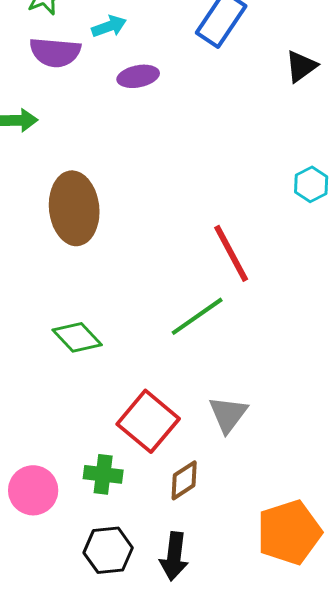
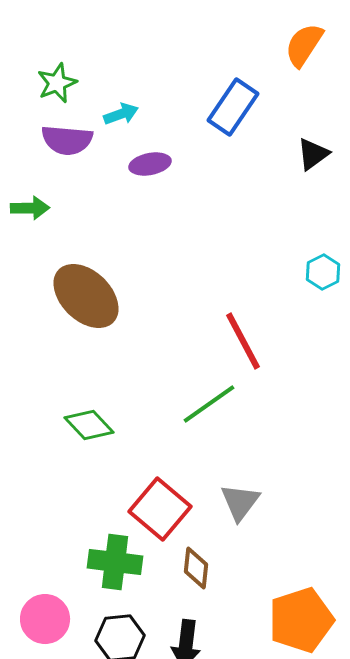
brown ellipse: (74, 208) -> (86, 296), turned -40
green cross: (103, 474) -> (115, 562), size x1.4
brown diamond: (184, 480) -> (196, 568), turned -51
pink circle: (33, 490) -> (45, 619), moved

